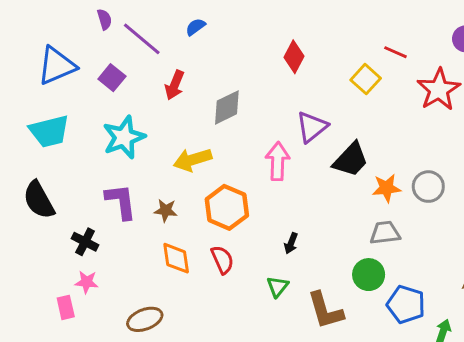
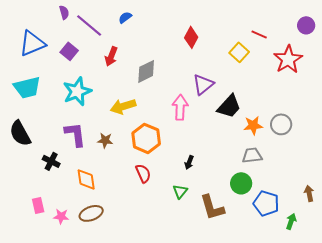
orange diamond: (176, 258) -> (86, 179), moved
pink star: (87, 282) -> (61, 216), moved

